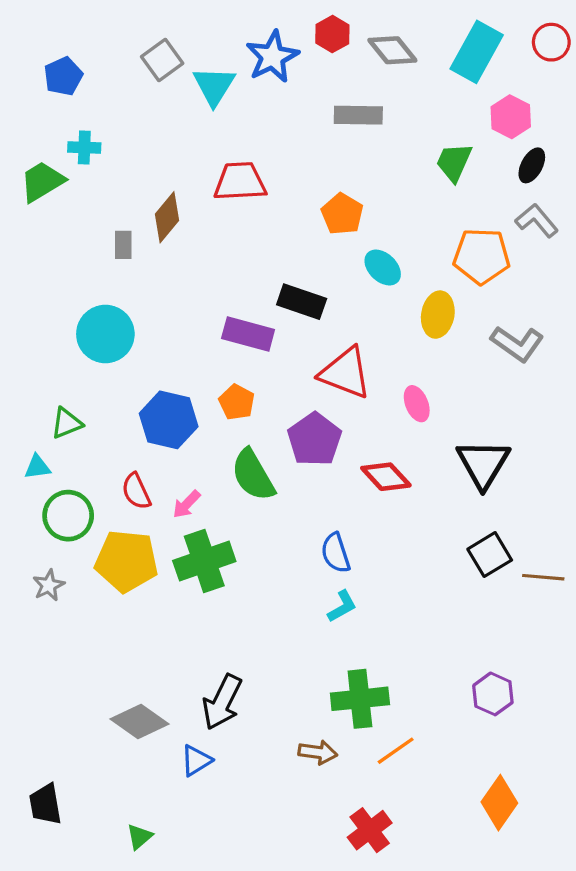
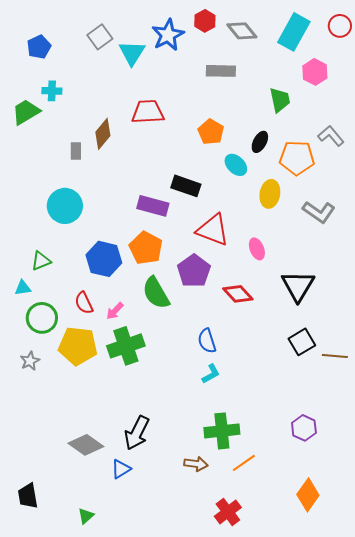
green trapezoid: (454, 162) -> (280, 100), turned 144
black ellipse: (532, 165) -> (260, 142), moved
orange pentagon: (237, 402) -> (146, 248), size x1.5

